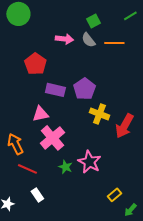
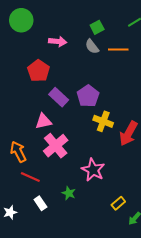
pink arrow: (64, 39) -> (58, 41), moved
purple rectangle: (55, 90) -> (59, 97), turned 30
green star: (65, 167) -> (69, 193), moved

